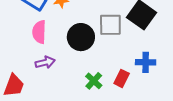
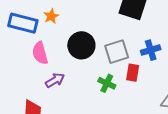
gray square: (110, 25) -> (117, 52), moved

